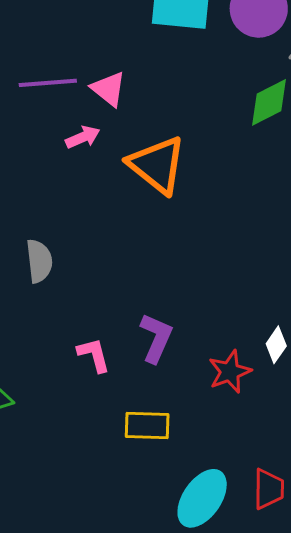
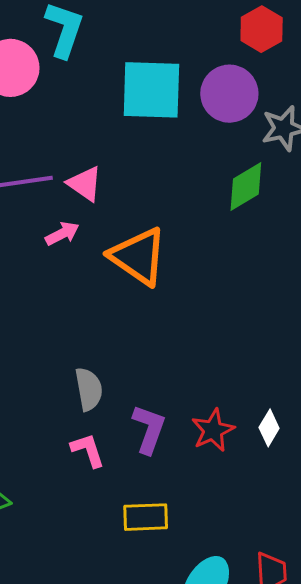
gray semicircle: (39, 261) -> (89, 389), moved
red star: (230, 372) -> (213, 430), moved

